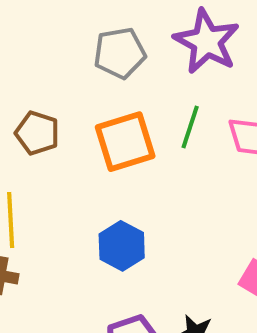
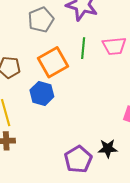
blue hexagon: (122, 246) -> (42, 93), moved

